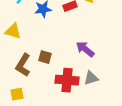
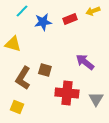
gray triangle: (91, 78) -> (96, 99), moved, turned -42
yellow square: (17, 94) -> (17, 107), turned 32

